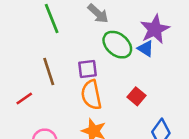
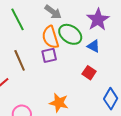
blue triangle: (146, 49) -> (93, 46), moved
orange semicircle: (91, 95) -> (50, 37), moved

